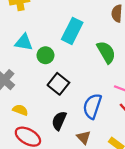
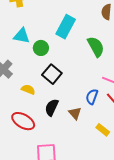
blue semicircle: (92, 106) -> (92, 97), moved, size x0.7
yellow semicircle: (20, 110) -> (28, 89), moved
brown triangle: (84, 137) -> (75, 113), moved

